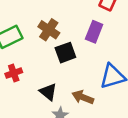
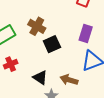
purple rectangle: (94, 32) -> (86, 33), moved

